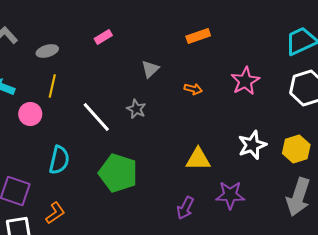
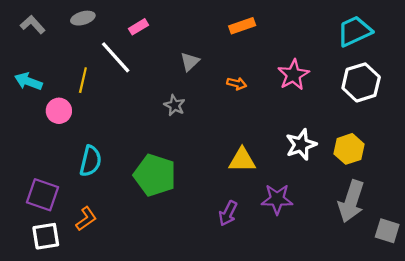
gray ellipse: (47, 51) -> (83, 18), moved
white line: (96, 117) -> (116, 57), moved

